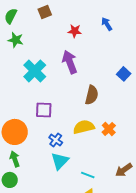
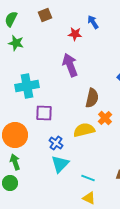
blue arrow: (107, 24) -> (93, 22), moved
cyan cross: (35, 71) -> (27, 86), moved, turned 35
orange cross: (109, 129) -> (105, 118), moved

